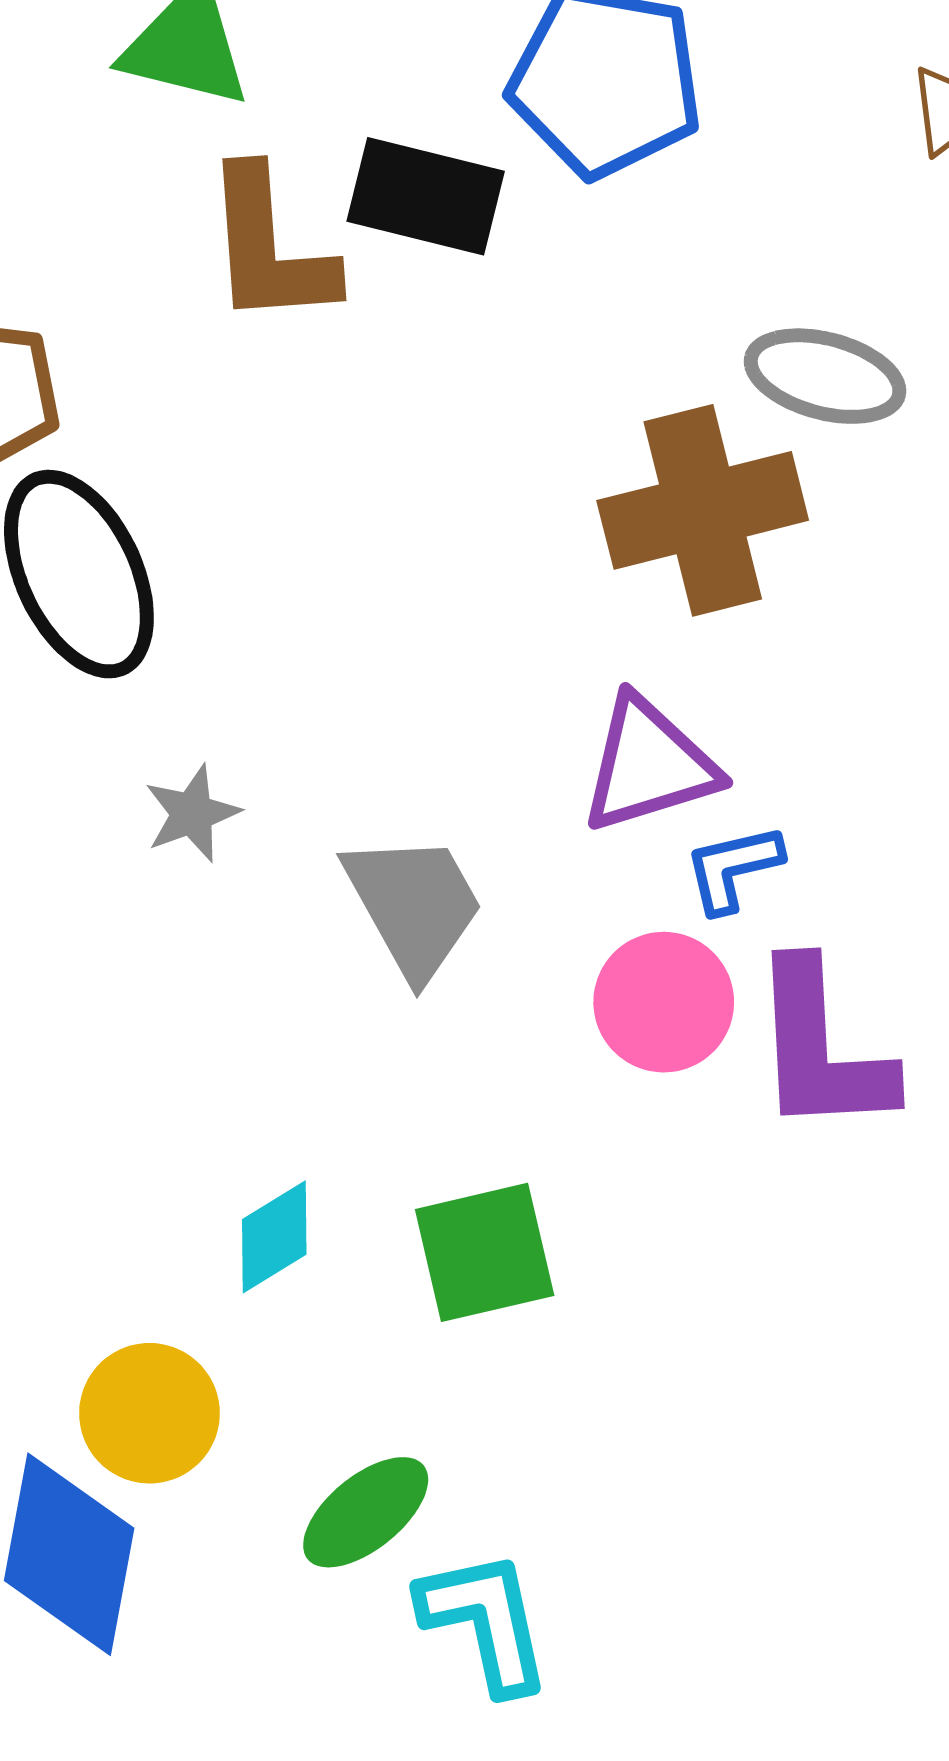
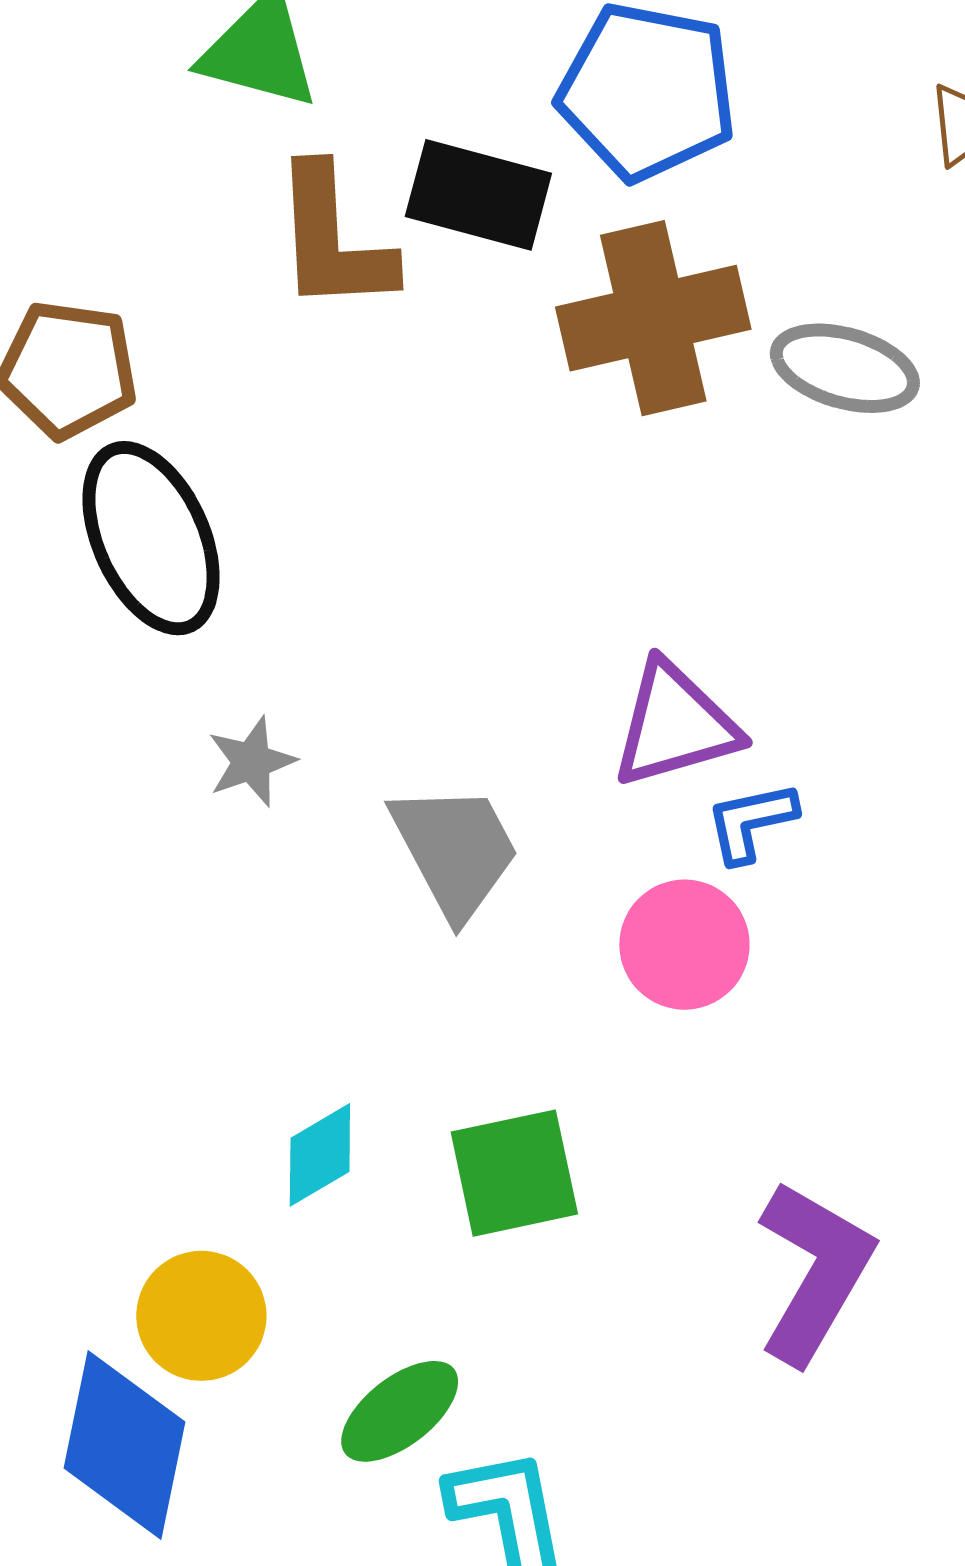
brown cross: (703, 510) -> (653, 318), moved
purple L-shape: (821, 1048) -> (815, 1272), moved, turned -148

